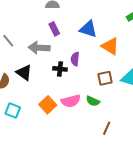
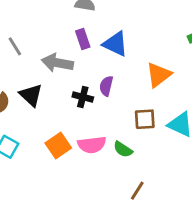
blue triangle: (88, 29) -> (115, 44), moved
orange triangle: (110, 46) -> (159, 75), turned 42

